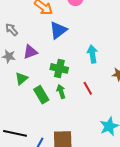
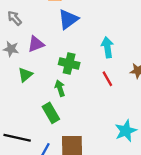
red line: (88, 88) -> (107, 79), moved
green arrow: (61, 92) -> (60, 88), moved
green rectangle: (41, 95) -> (51, 113), moved

